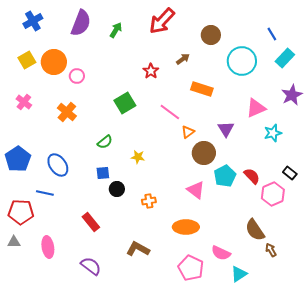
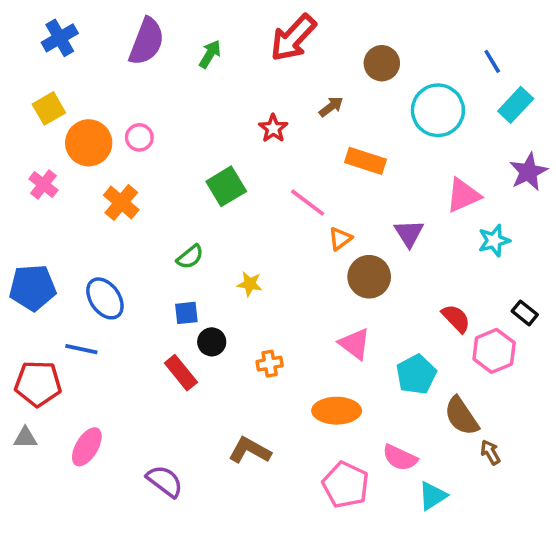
orange circle: (54, 62) -> (89, 143), moved
blue pentagon: (18, 159) -> (33, 288), turned 30
cyan pentagon: (225, 176) -> (416, 374), moved
red rectangle: (91, 222) -> (181, 373), moved
pink ellipse: (48, 247) -> (87, 447), turned 40

